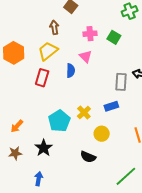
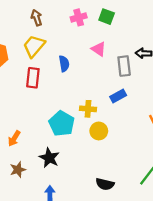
pink triangle: (86, 56) -> (99, 49), moved
yellow cross: (84, 112) -> (88, 109), turned -32
yellow circle: (102, 134) -> (99, 131), moved
black semicircle: (88, 157) -> (105, 184), moved

